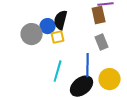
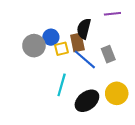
brown rectangle: (99, 15) -> (77, 42), moved
black semicircle: (61, 20) -> (84, 29), moved
blue line: (88, 65) -> (85, 59), moved, turned -50

